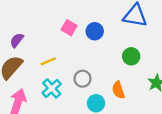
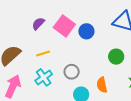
pink square: (69, 28) -> (64, 26), size x1.5
purple semicircle: (17, 40) -> (38, 24), moved

